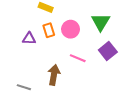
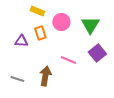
pink circle: (71, 29) -> (61, 22), moved
gray line: (24, 87) -> (17, 79), moved

